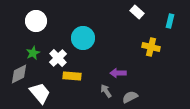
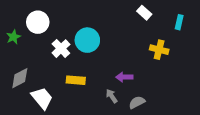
green star: (33, 53) -> (13, 37), moved
white cross: (58, 58) -> (61, 49), moved

